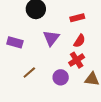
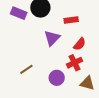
red rectangle: (77, 18) -> (71, 20), moved
purple rectangle: (15, 42) -> (19, 13), moved

